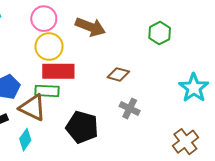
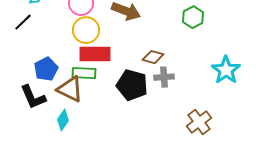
gray cross: (130, 109) -> (164, 77), moved, turned -30
black pentagon: (82, 127) -> (132, 85), moved
brown cross: (185, 142) -> (199, 122), moved

